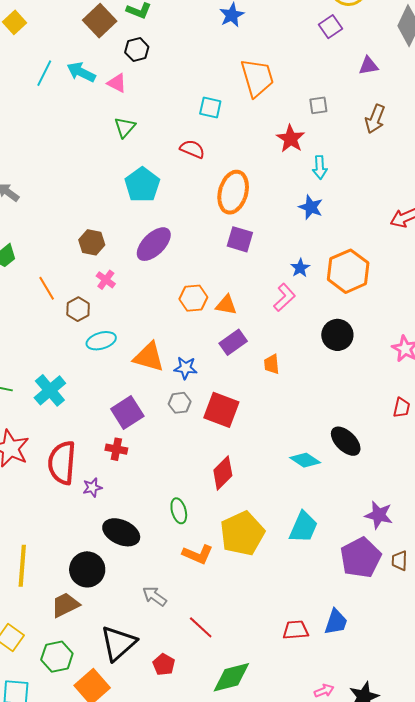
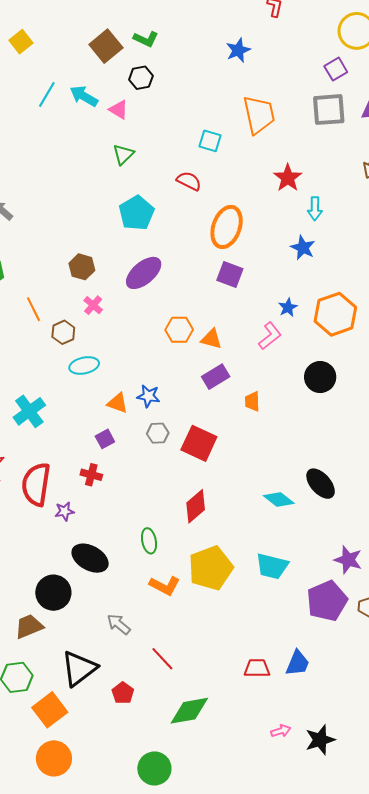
gray square: (318, 105) -> (329, 110), moved, size x1.8
orange triangle: (149, 357) -> (118, 403), moved, size x0.7
blue star: (186, 368) -> (148, 396), moved
purple square: (127, 412) -> (105, 439), size x0.6
cyan trapezoid: (303, 527) -> (272, 566), turned 76

